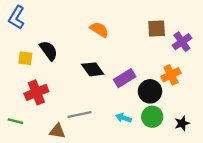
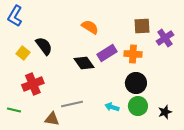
yellow square: (25, 58) -> (23, 53), turned 32
orange cross: (171, 75) -> (133, 54), moved, turned 30
purple rectangle: (125, 78) -> (107, 53), moved

